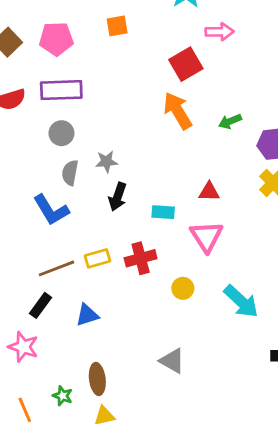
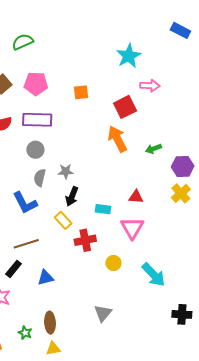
orange square: (117, 26) -> (81, 92), moved
yellow rectangle: (98, 258) -> (63, 220), moved, turned 60
gray triangle: (172, 361) -> (103, 313), turned 36

